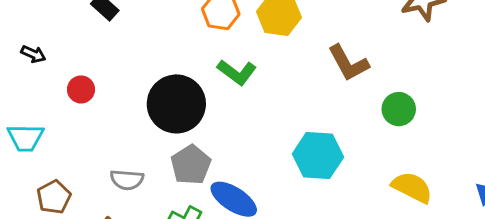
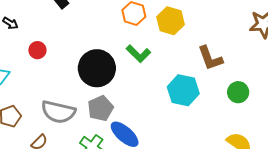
cyan hexagon: (318, 155) -> (183, 90), moved
gray semicircle: (127, 180) -> (58, 112), size x1.6

